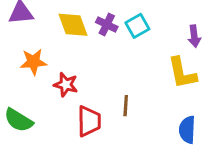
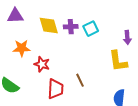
purple cross: (107, 25) -> (71, 27), turned -32
brown line: (126, 106) -> (80, 80), turned -32

